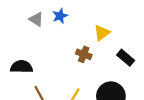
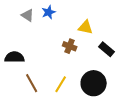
yellow triangle: (102, 33) -> (86, 27), turned 49

